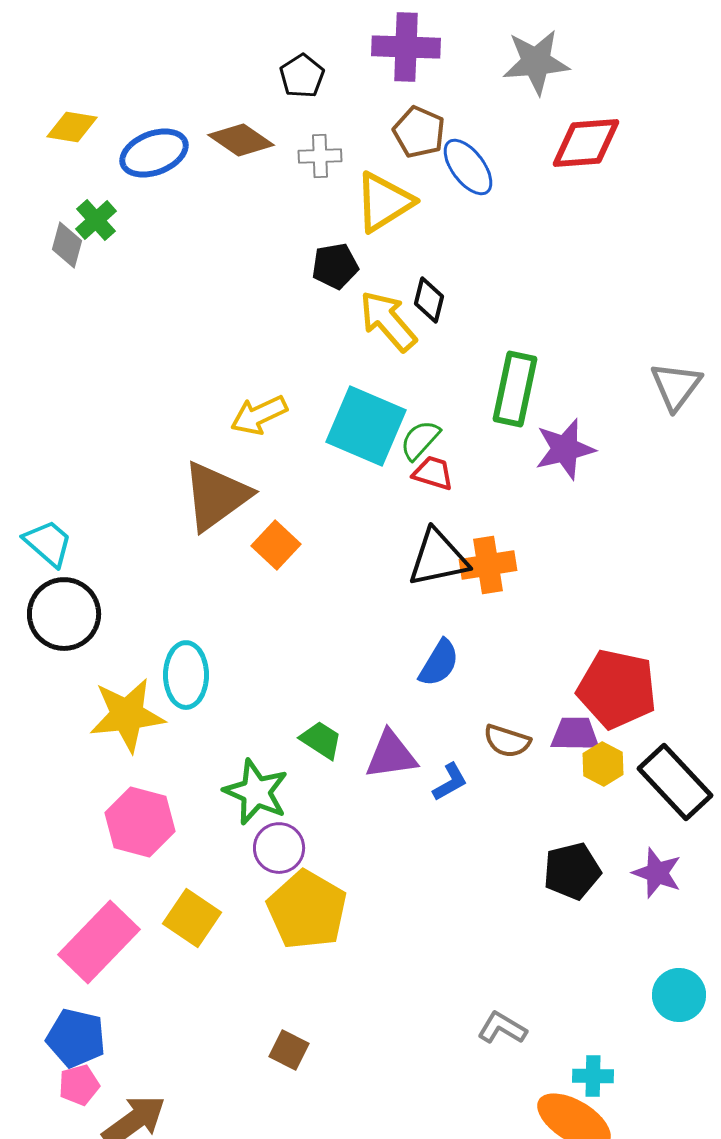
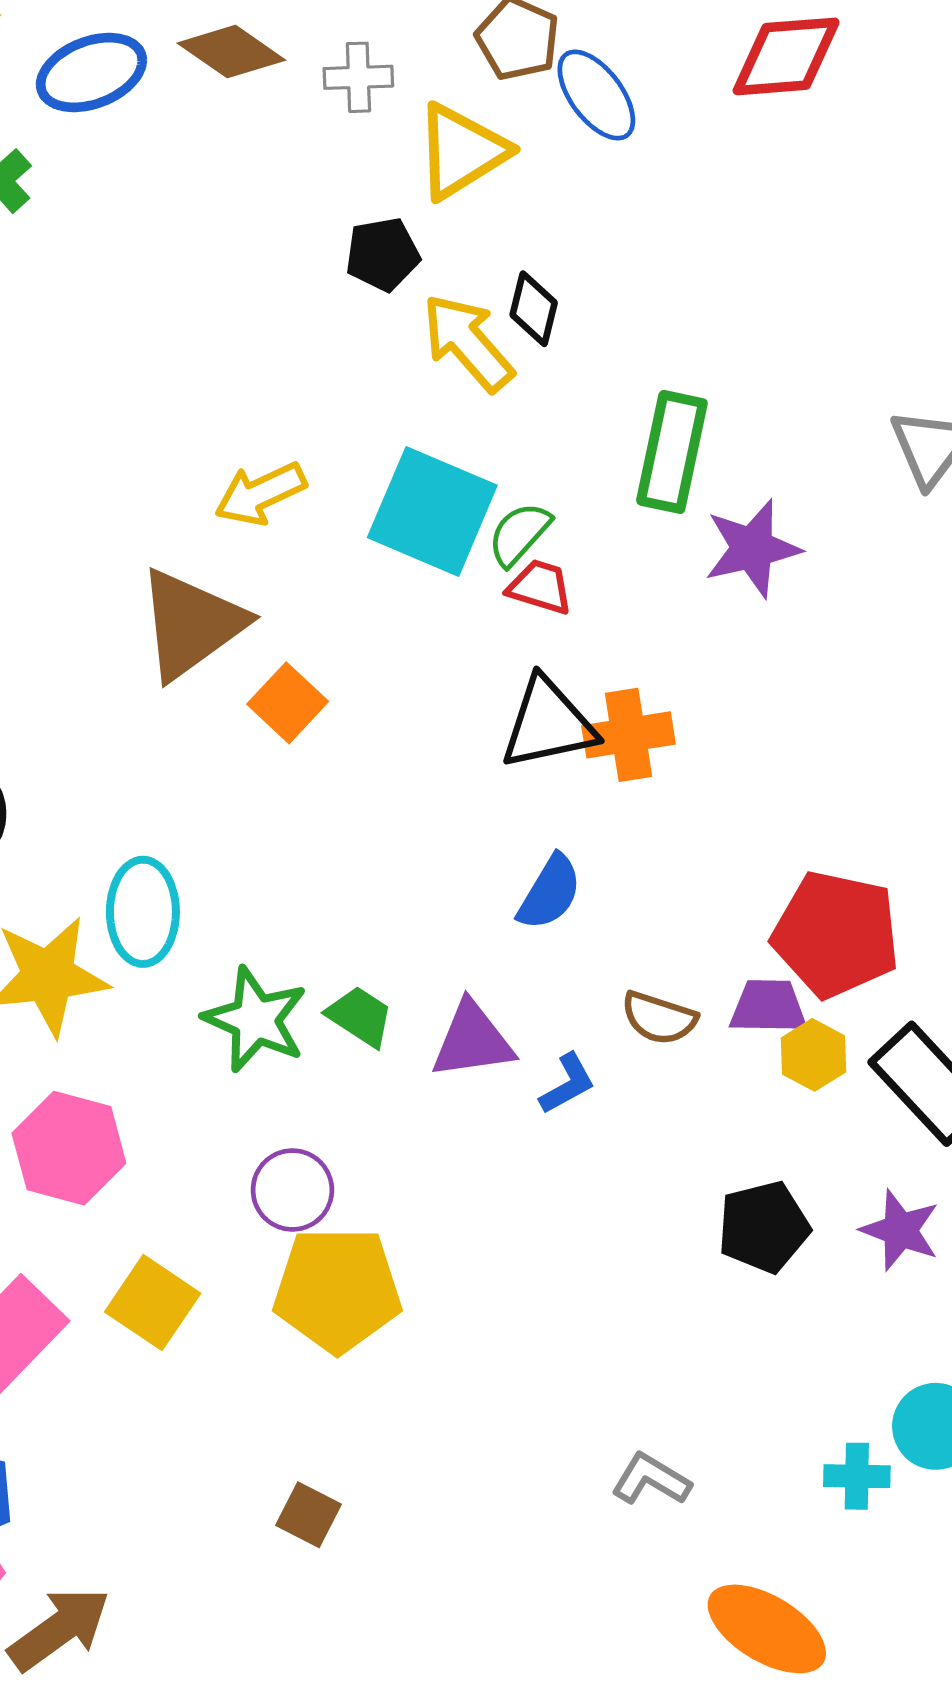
green star: (256, 792) -> (255, 1020), moved
yellow pentagon: (307, 910) -> (337, 1290), turned -30
cyan cross: (593, 1076) -> (857, 1476), moved

